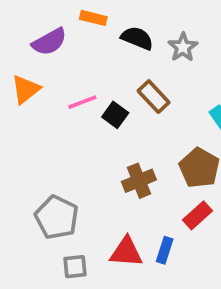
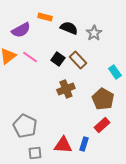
pink line: (82, 102) -> (30, 57), moved, turned 56
black square: (115, 115) -> (58, 59), moved
brown cross: (139, 181) -> (66, 89), moved

